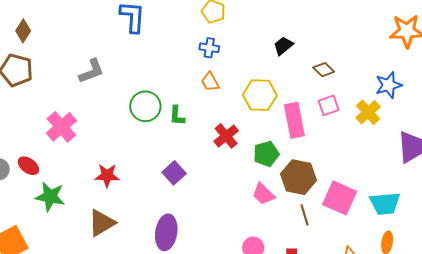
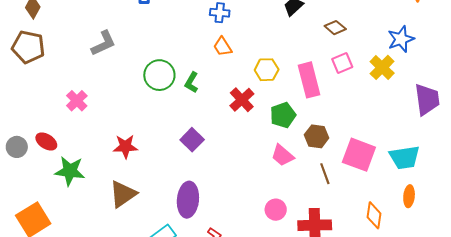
yellow hexagon: (260, 95) -> (267, 70), moved, size x0.7
green L-shape: (177, 116) -> (191, 82), turned 30
pink cross: (61, 127) -> (77, 101), size x0.7
brown hexagon: (298, 177) -> (317, 136), size x0.7

